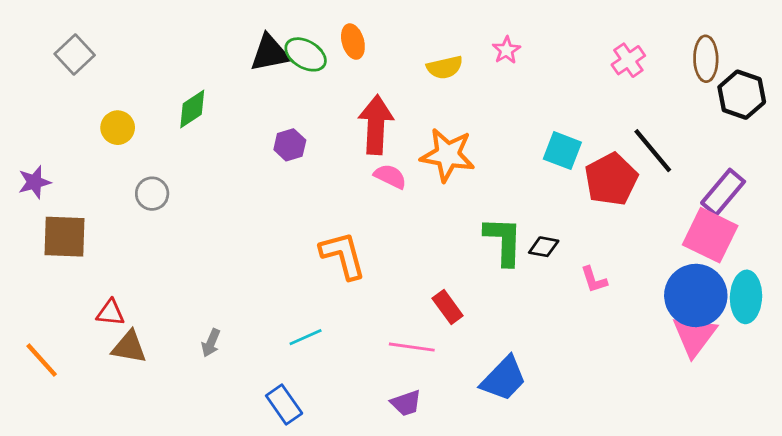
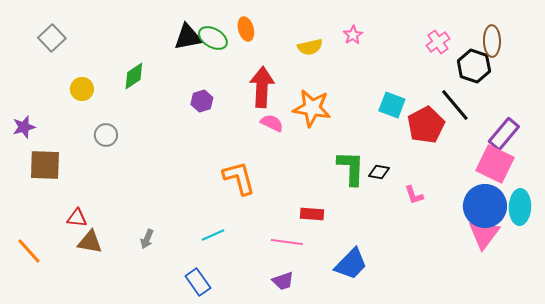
black hexagon: (742, 95) -> (474, 66), moved
red rectangle: (448, 307) -> (312, 214), turned -50

